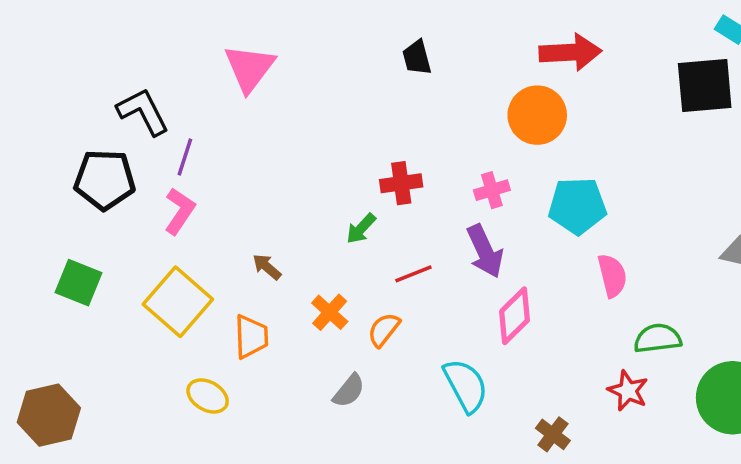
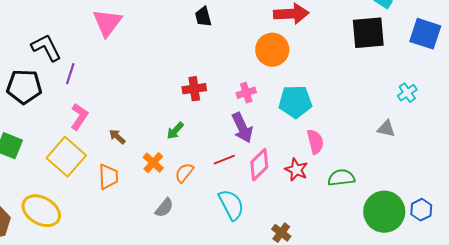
pink L-shape: (180, 211) -> (79, 117), moved
green arrow: (361, 229) -> (175, 131), moved
red line: (413, 274) -> (224, 160), moved
red star: (628, 391) -> (296, 170), moved
yellow ellipse: (208, 396) -> (41, 211), moved, size x1.6

